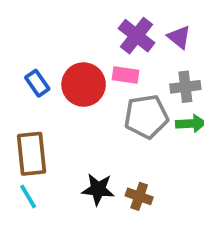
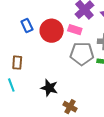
brown rectangle: (32, 154) -> (17, 63), size x0.6
brown cross: (139, 196) -> (70, 107), moved

